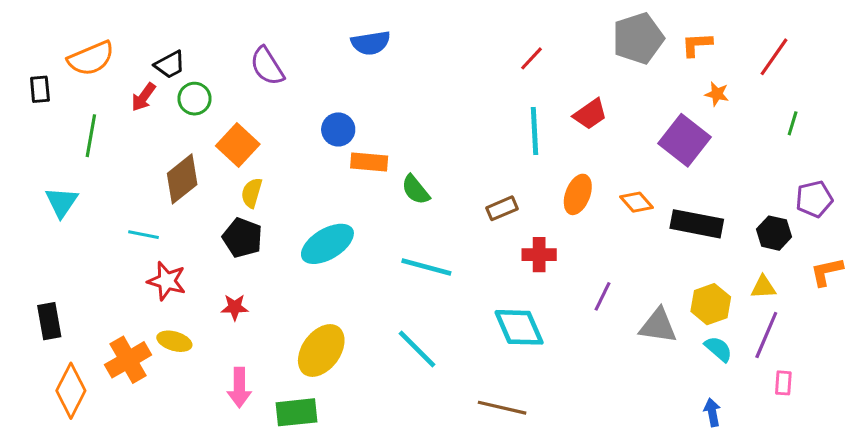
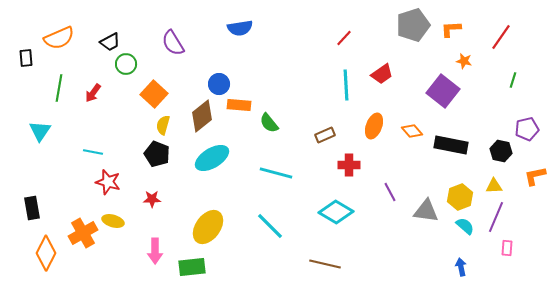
red arrow: (143, 97) -> (93, 93), moved
brown diamond: (182, 179) -> (202, 116), moved
purple line: (603, 296) -> (390, 192), turned -54
cyan diamond: (519, 327) -> (336, 212), turned -36

